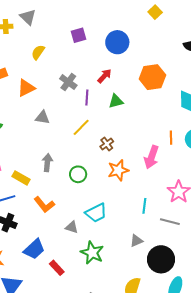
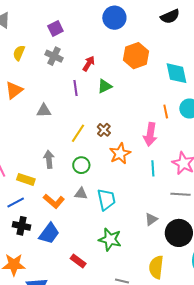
blue circle: (117, 42) -> (114, 18), moved
gray cross: (68, 82) -> (54, 56), moved
gray triangle: (42, 117) -> (44, 111), moved
yellow line: (81, 127) -> (78, 133), moved
cyan line: (144, 206) -> (153, 168), moved
cyan trapezoid: (96, 213) -> (106, 199), turned -65
gray triangle: (72, 227) -> (81, 194), moved
blue trapezoid: (34, 249) -> (49, 233), moved

